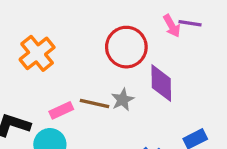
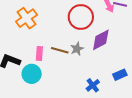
purple diamond: (161, 83) -> (101, 40), turned 60
pink rectangle: (61, 110) -> (39, 53), turned -64

